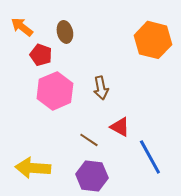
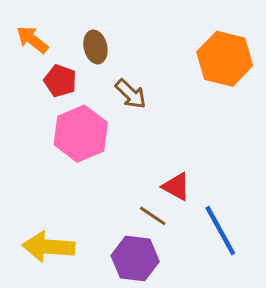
brown arrow: (101, 88) -> (131, 94), moved, turned -35
brown line: (89, 140) -> (153, 216), moved

